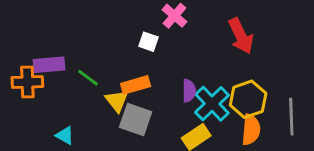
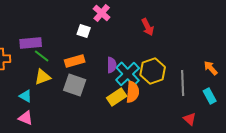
red arrow: (241, 36) -> (148, 27), size x0.7
purple rectangle: (49, 65) -> (31, 43), moved
yellow triangle: (117, 101) -> (43, 77), moved, turned 48
orange semicircle: (251, 130) -> (133, 92), moved

